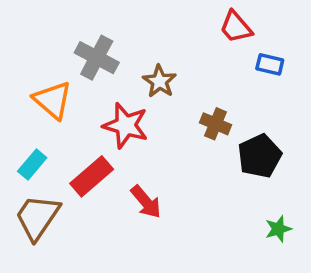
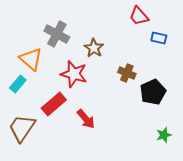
cyan rectangle: (32, 164) -> (18, 84), moved

